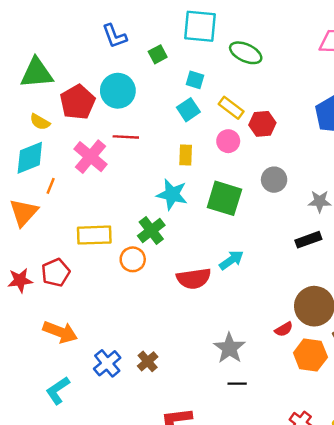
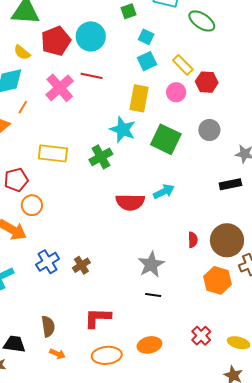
cyan square: (195, 80) -> (146, 37), moved
yellow rectangle: (186, 155) -> (139, 98), size x1.5
orange circle: (133, 259) -> (32, 205), moved
red semicircle: (284, 329) -> (193, 240), moved, turned -70

